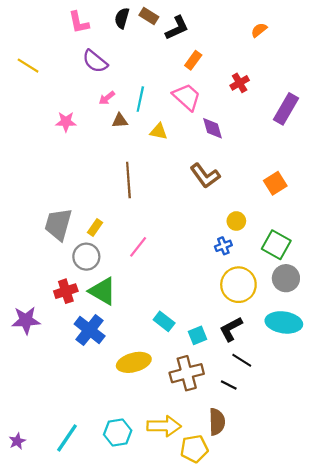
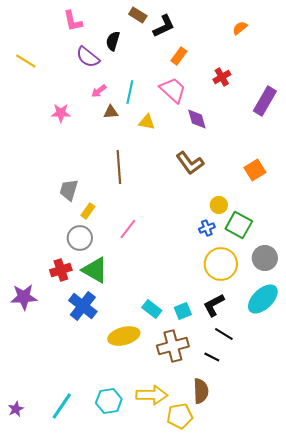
black semicircle: (122, 18) -> (113, 41), moved
gray trapezoid: (58, 224) -> (69, 190), moved, size x0.7
green square: (276, 245) -> (239, 225), moved
cyan rectangle: (164, 321) -> (152, 309), moved
cyan ellipse: (284, 322) -> (263, 299), turned -52

